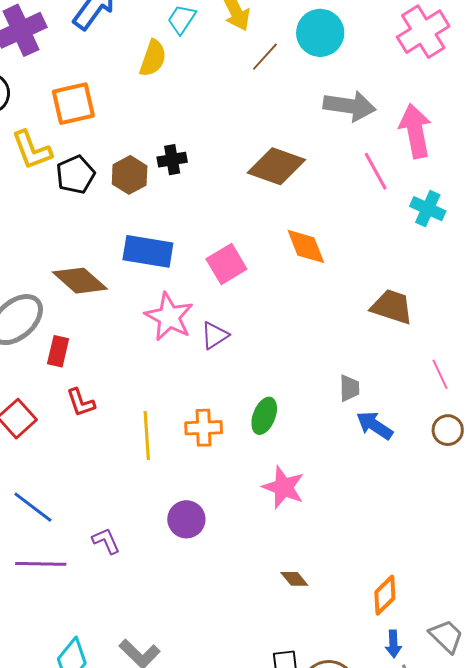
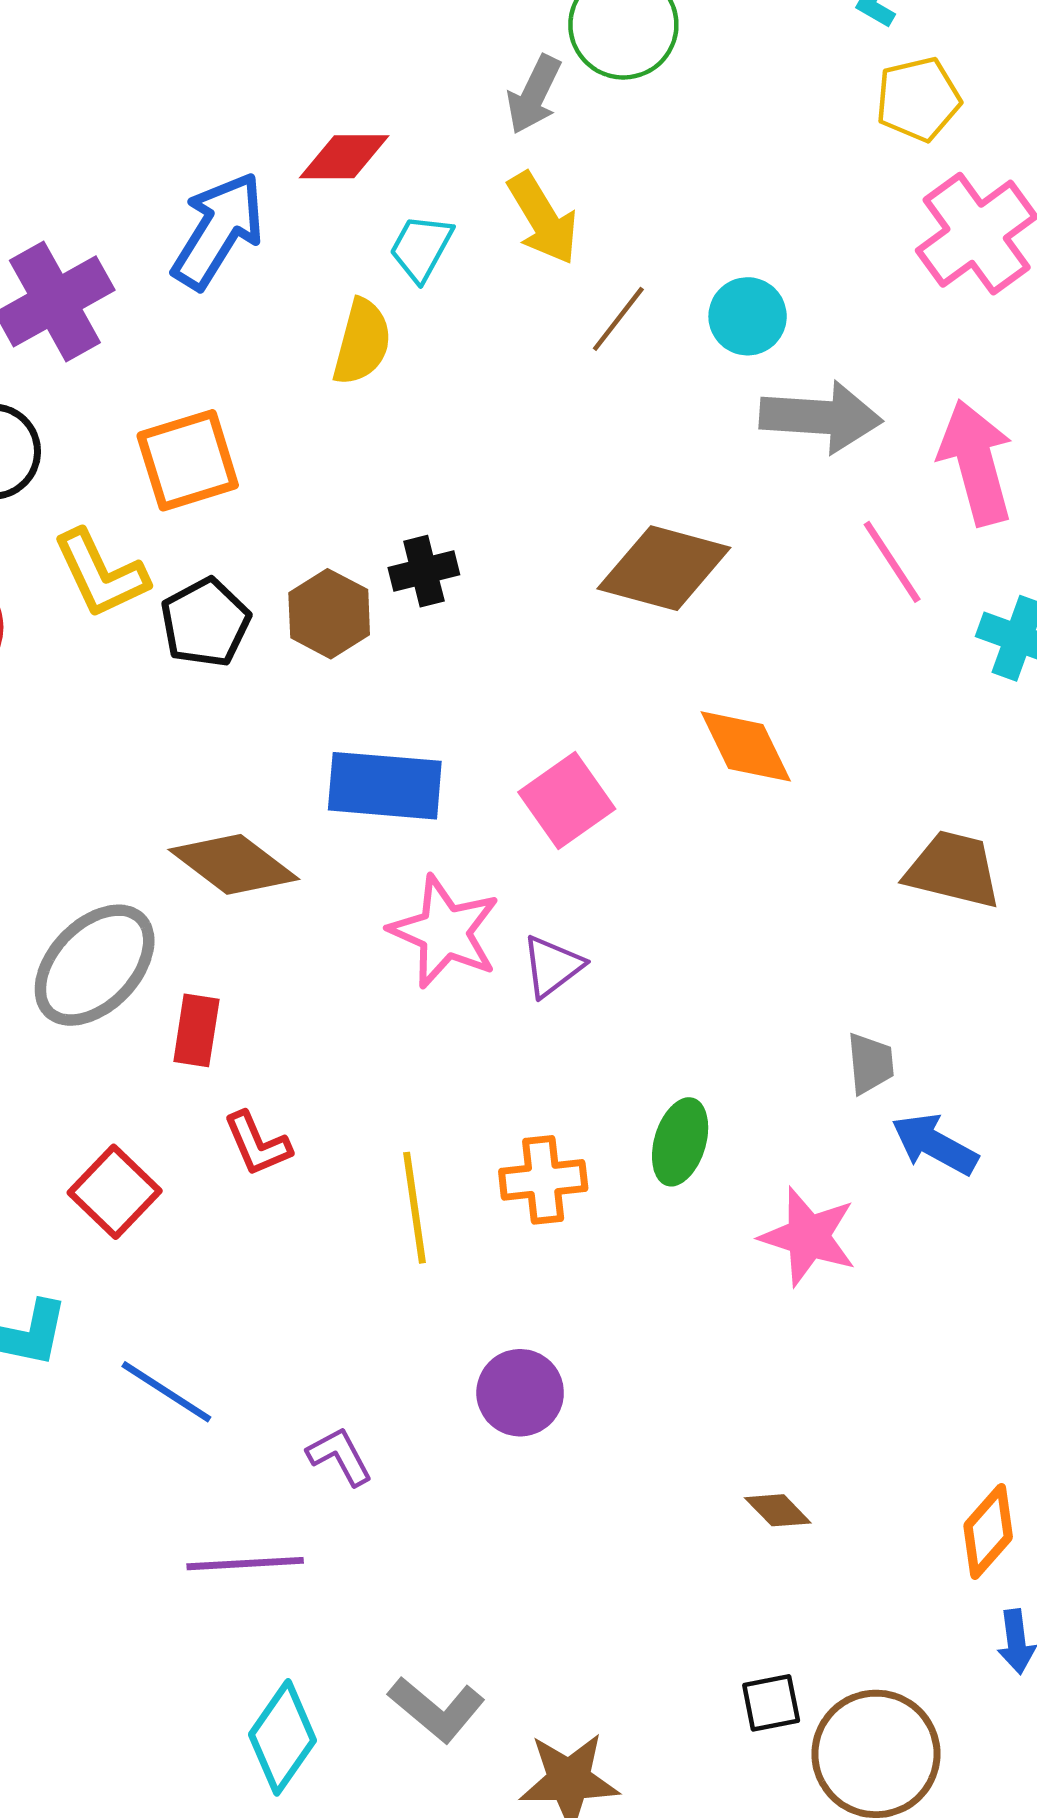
cyan circle: (320, 33) -> (748, 316), moved, size x0.7
pink star: (283, 487) -> (808, 1237), moved
purple line: (41, 564) -> (245, 1564), moved

